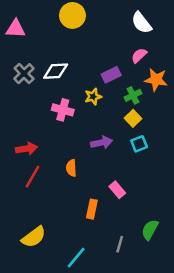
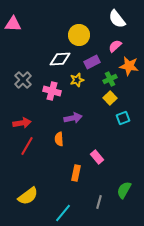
yellow circle: (72, 15) -> (79, 35), moved
white diamond: (56, 71) -> (60, 59), moved
gray cross: (24, 74) -> (23, 80), moved
purple arrow: (102, 143) -> (73, 118), moved
cyan square: (139, 144) -> (123, 118), moved

